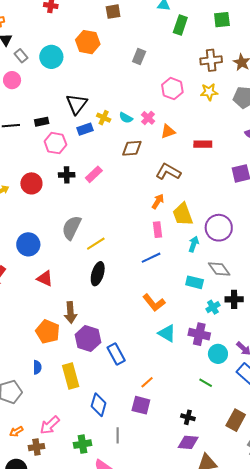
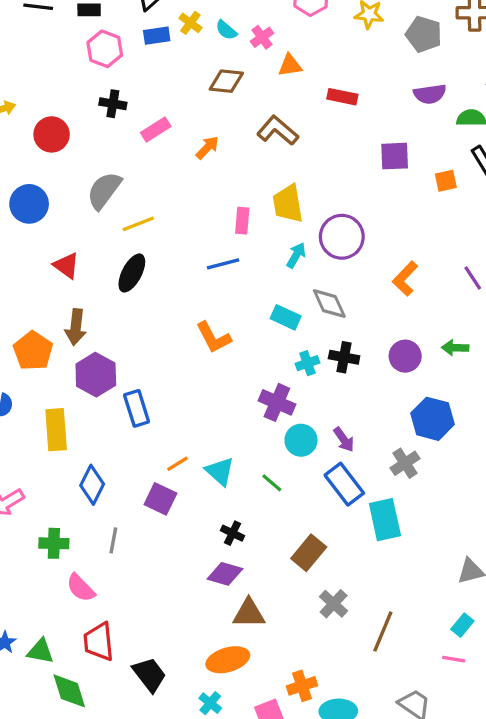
pink rectangle: (94, 174) -> (156, 129), moved
red circle: (31, 183) -> (52, 134), moved
orange arrow: (158, 201) -> (207, 148), moved
red triangle: (45, 279) -> (66, 266), moved
cyan triangle: (167, 333) -> (220, 471), moved

